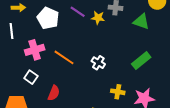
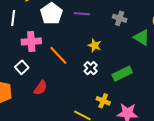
purple line: (78, 12) -> (82, 14), turned -42
yellow star: (98, 18) -> (95, 45), moved
green rectangle: (141, 61) -> (122, 74), moved

